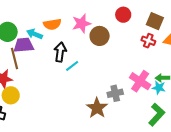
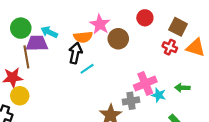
orange semicircle: (52, 24) -> (83, 37), moved
pink star: (81, 24) -> (100, 24), turned -30
pink cross: (140, 81) -> (145, 83), moved, turned 30
cyan star: (159, 88) -> (159, 95), moved

